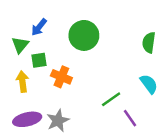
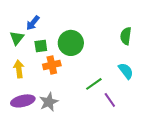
green circle: (84, 35) -> (71, 43), moved
green square: (39, 60) -> (41, 46), moved
orange cross: (61, 77) -> (52, 65), turned -36

